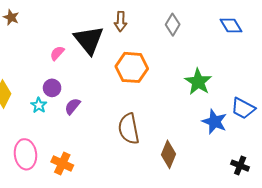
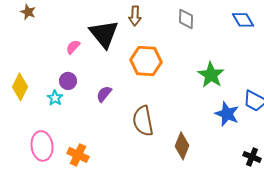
gray diamond: (173, 25) -> (186, 19), turned -30
purple semicircle: (72, 106) -> (104, 94), moved

